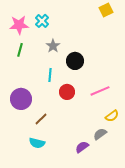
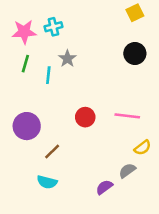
cyan cross: (42, 21) -> (53, 27), turned 32
black circle: (75, 61) -> (135, 53), moved
cyan line: (50, 75) -> (48, 75), moved
pink line: (100, 91) -> (127, 116), turned 30

